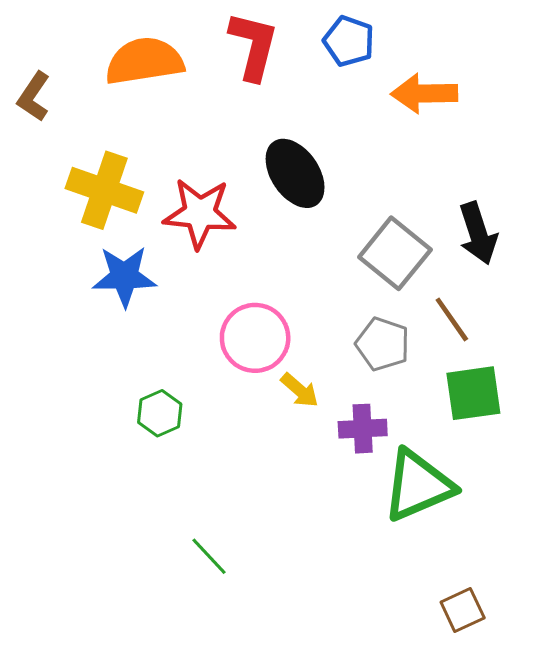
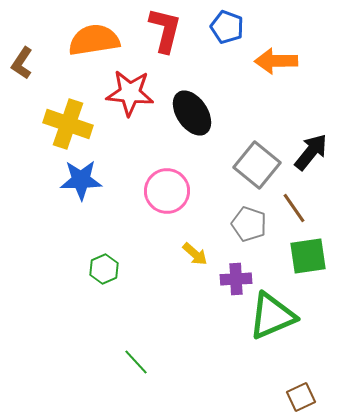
red star: (200, 213) -> (130, 93), moved
black arrow: (478, 233) -> (311, 152), turned -123
pink circle: (255, 338) -> (167, 191), moved

